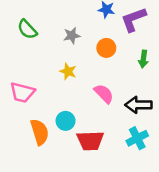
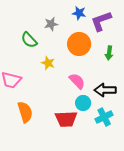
green semicircle: (27, 29) -> (29, 40), moved
gray star: (72, 36) -> (51, 24), moved
orange circle: (106, 48) -> (79, 44), size x1.5
cyan circle: (66, 121) -> (83, 103), moved

